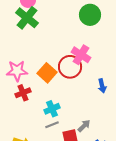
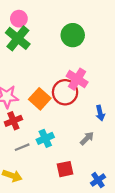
green circle: (90, 15) -> (73, 35), moved
gray line: (52, 125) -> (22, 147), moved
gray arrow: (84, 126) -> (87, 138), moved

